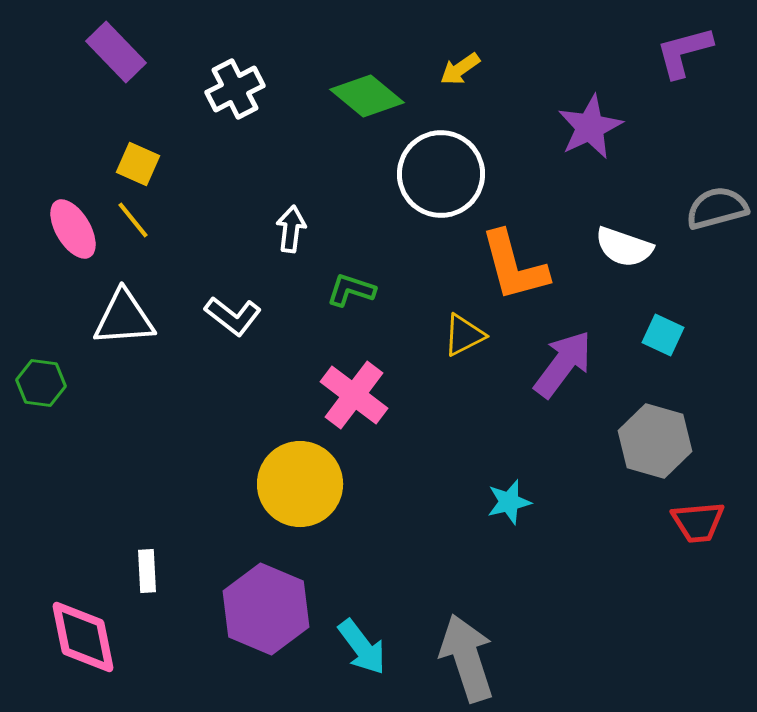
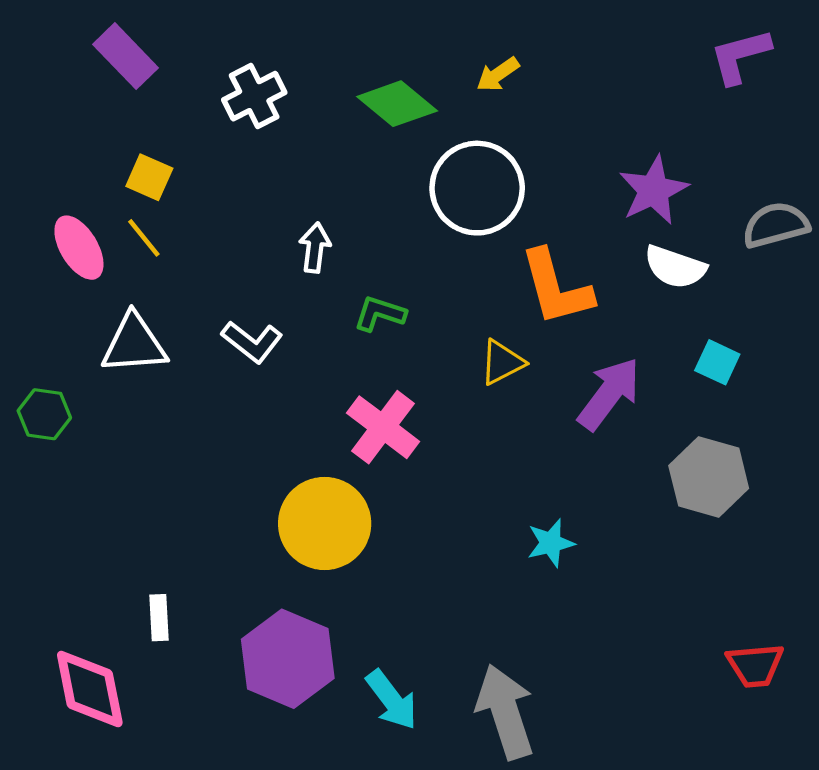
purple star: (590, 127) -> (653, 190), moved
red trapezoid: (698, 522) -> (755, 665), moved

